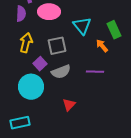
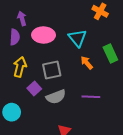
cyan triangle: (82, 26) -> (77, 38), moved
orange arrow: (102, 46) -> (87, 63), moved
cyan circle: (31, 87) -> (12, 112), moved, size x0.7

